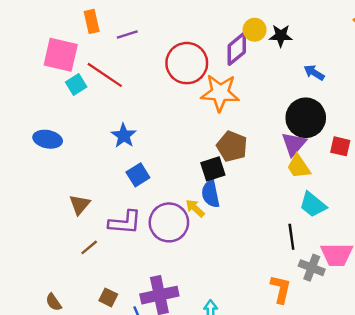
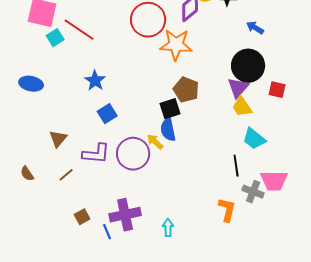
brown square: (108, 297) -> (82, 217), turned 35
brown semicircle: (54, 302) -> (27, 174), moved

